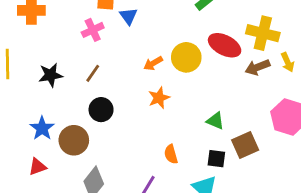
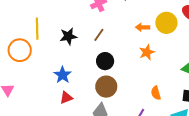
orange arrow: (153, 63) -> (143, 27), turned 32
brown circle: (74, 140) -> (106, 87), moved
red triangle: (37, 167) -> (66, 98), moved

